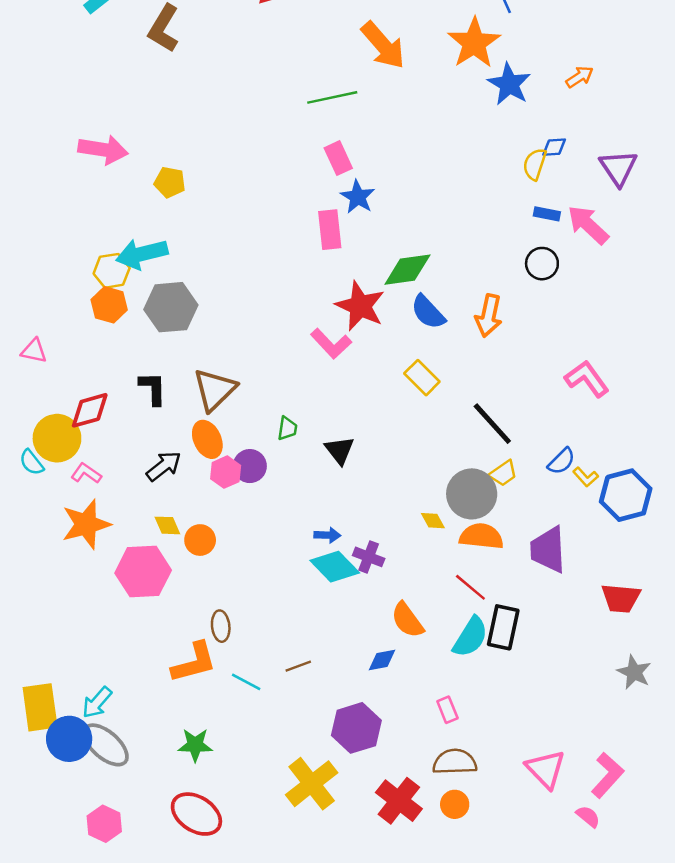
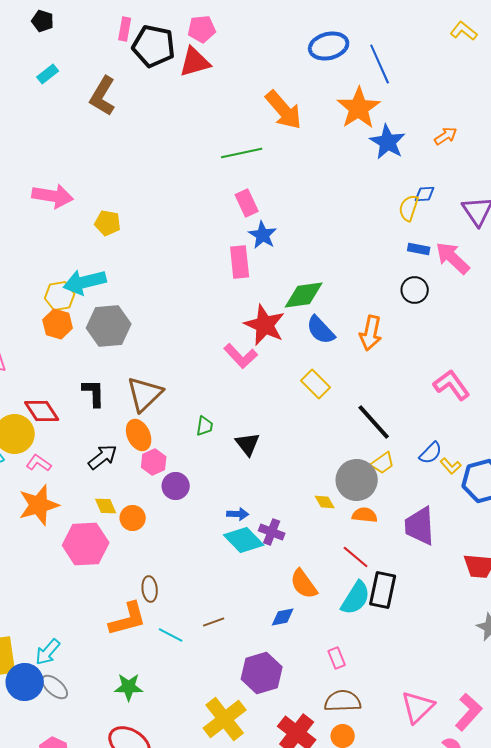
red diamond: (90, 410) -> (42, 411), turned 72
purple circle: (250, 466) -> (176, 486), moved
orange semicircle: (481, 536) -> (365, 515), size x0.7
gray ellipse: (105, 745) -> (55, 687), size x0.7
pink triangle: (546, 769) -> (418, 707), turned 30

